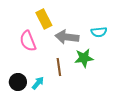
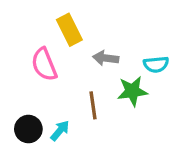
cyan semicircle: (99, 32) -> (156, 64), moved
gray arrow: (67, 37) -> (106, 58), size x0.7

